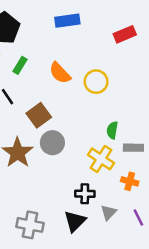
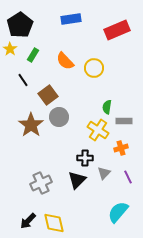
red rectangle: (125, 34) -> (117, 30), size x1.4
orange cross: (130, 181) -> (121, 148), turned -32
gray cross: (30, 225) -> (41, 183), turned -35

